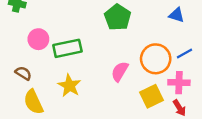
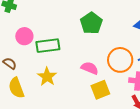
pink semicircle: (120, 72) -> (90, 68), turned 78
yellow square: (151, 96) -> (100, 90), moved

